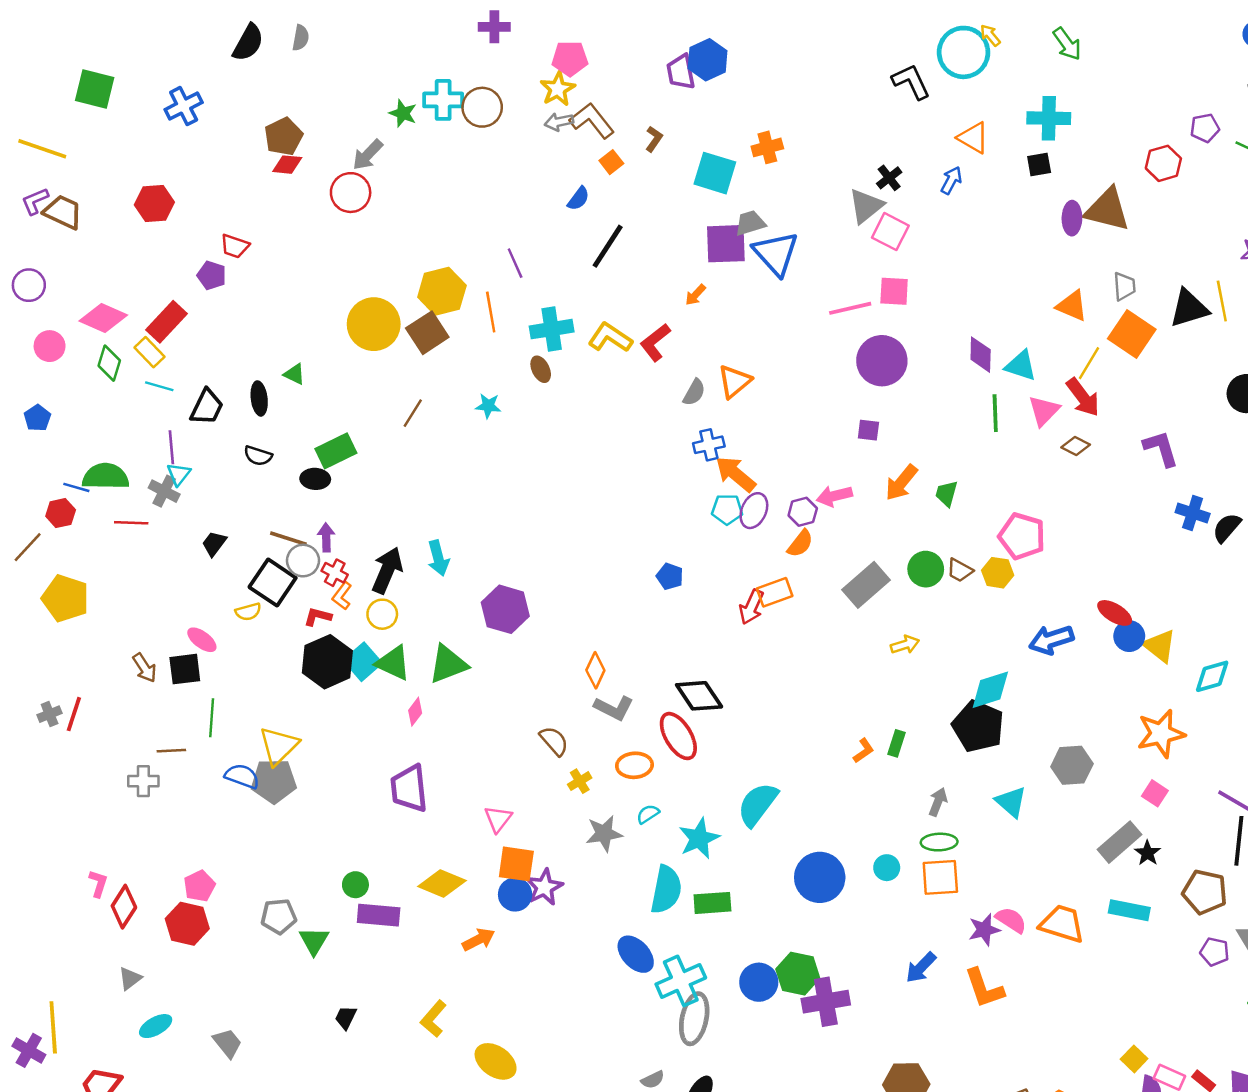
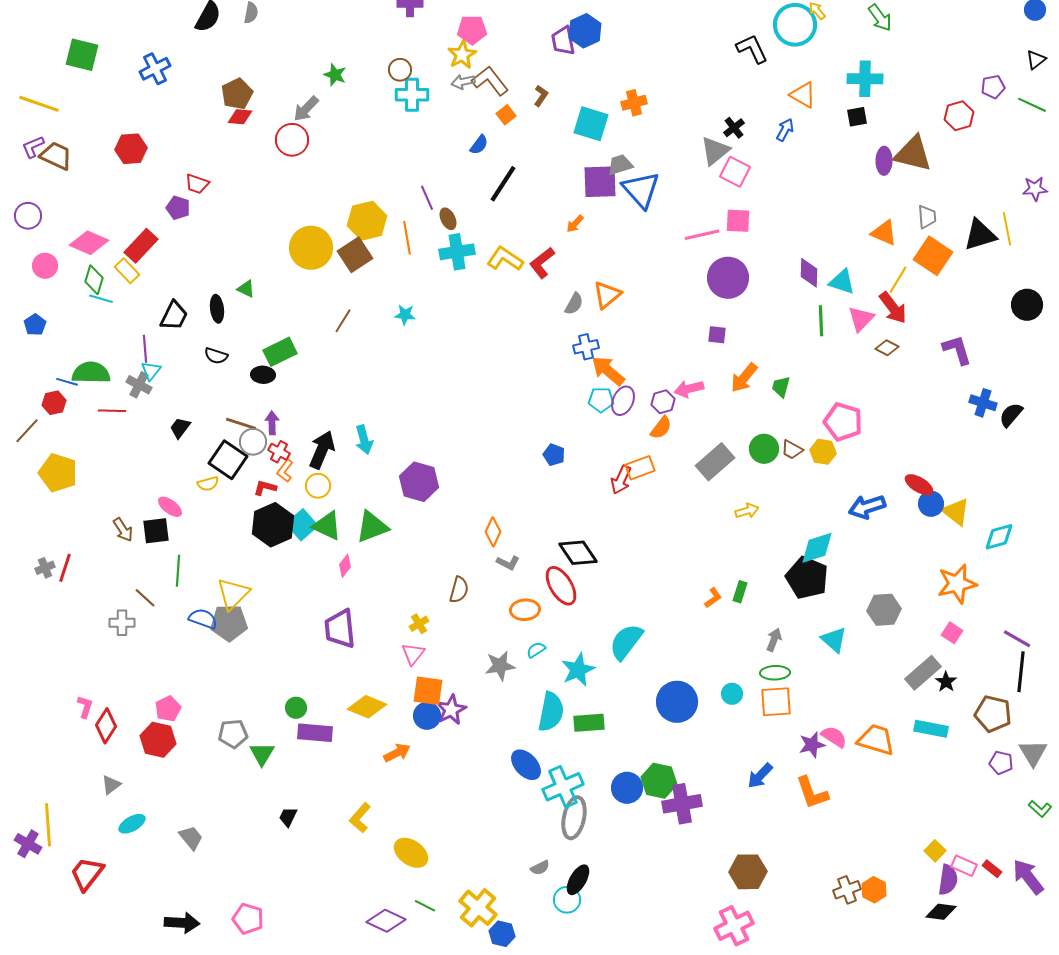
cyan cross: (443, 100) -> (412, 95), moved
brown circle: (482, 107) -> (400, 70), size x0.7
brown ellipse: (541, 369) -> (448, 219), moved
cyan line: (159, 386) -> (101, 299), moved
gray L-shape: (614, 708) -> (508, 563), size x0.7
brown semicircle: (554, 741) -> (459, 590), turned 56
brown line: (171, 751) -> (145, 598), turned 45
yellow cross: (580, 781) -> (419, 624), moved

